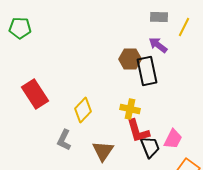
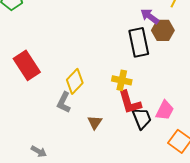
brown hexagon: (130, 59) -> (163, 30), moved
gray L-shape: (64, 140) -> (64, 102), moved
brown triangle: (103, 151) -> (95, 122), size x0.7

